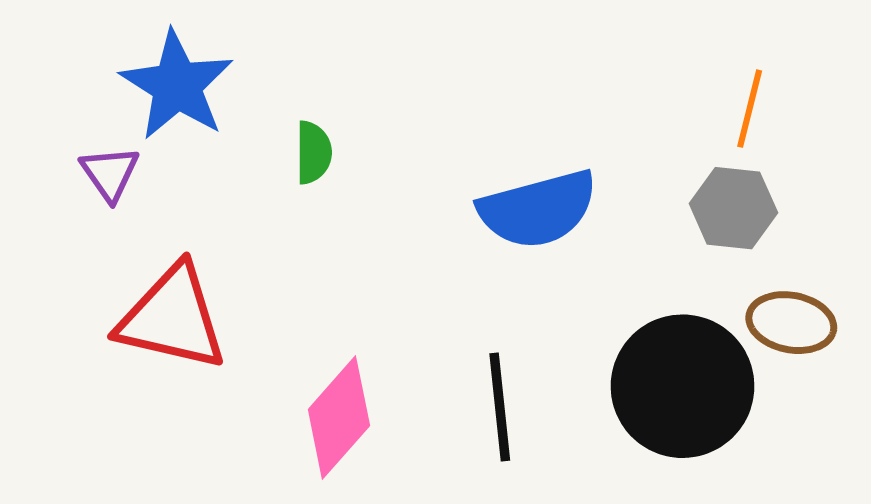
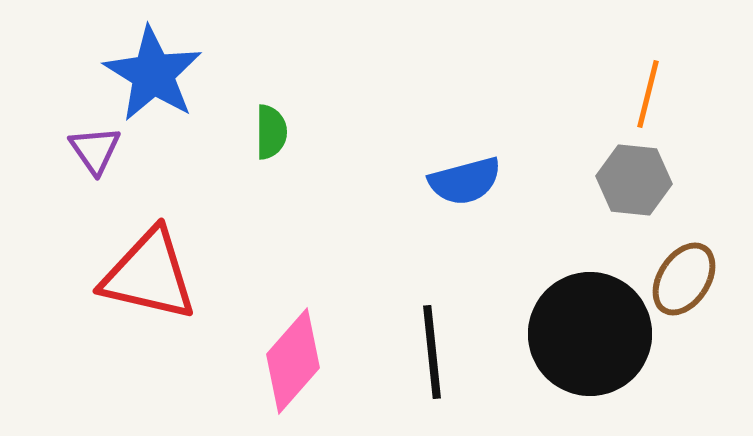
blue semicircle: (538, 209) -> (465, 181), size x0.7
brown ellipse: (791, 323) -> (684, 279), turned -68

